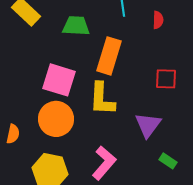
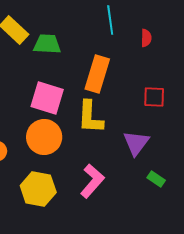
green trapezoid: (76, 26) -> (47, 44), moved

